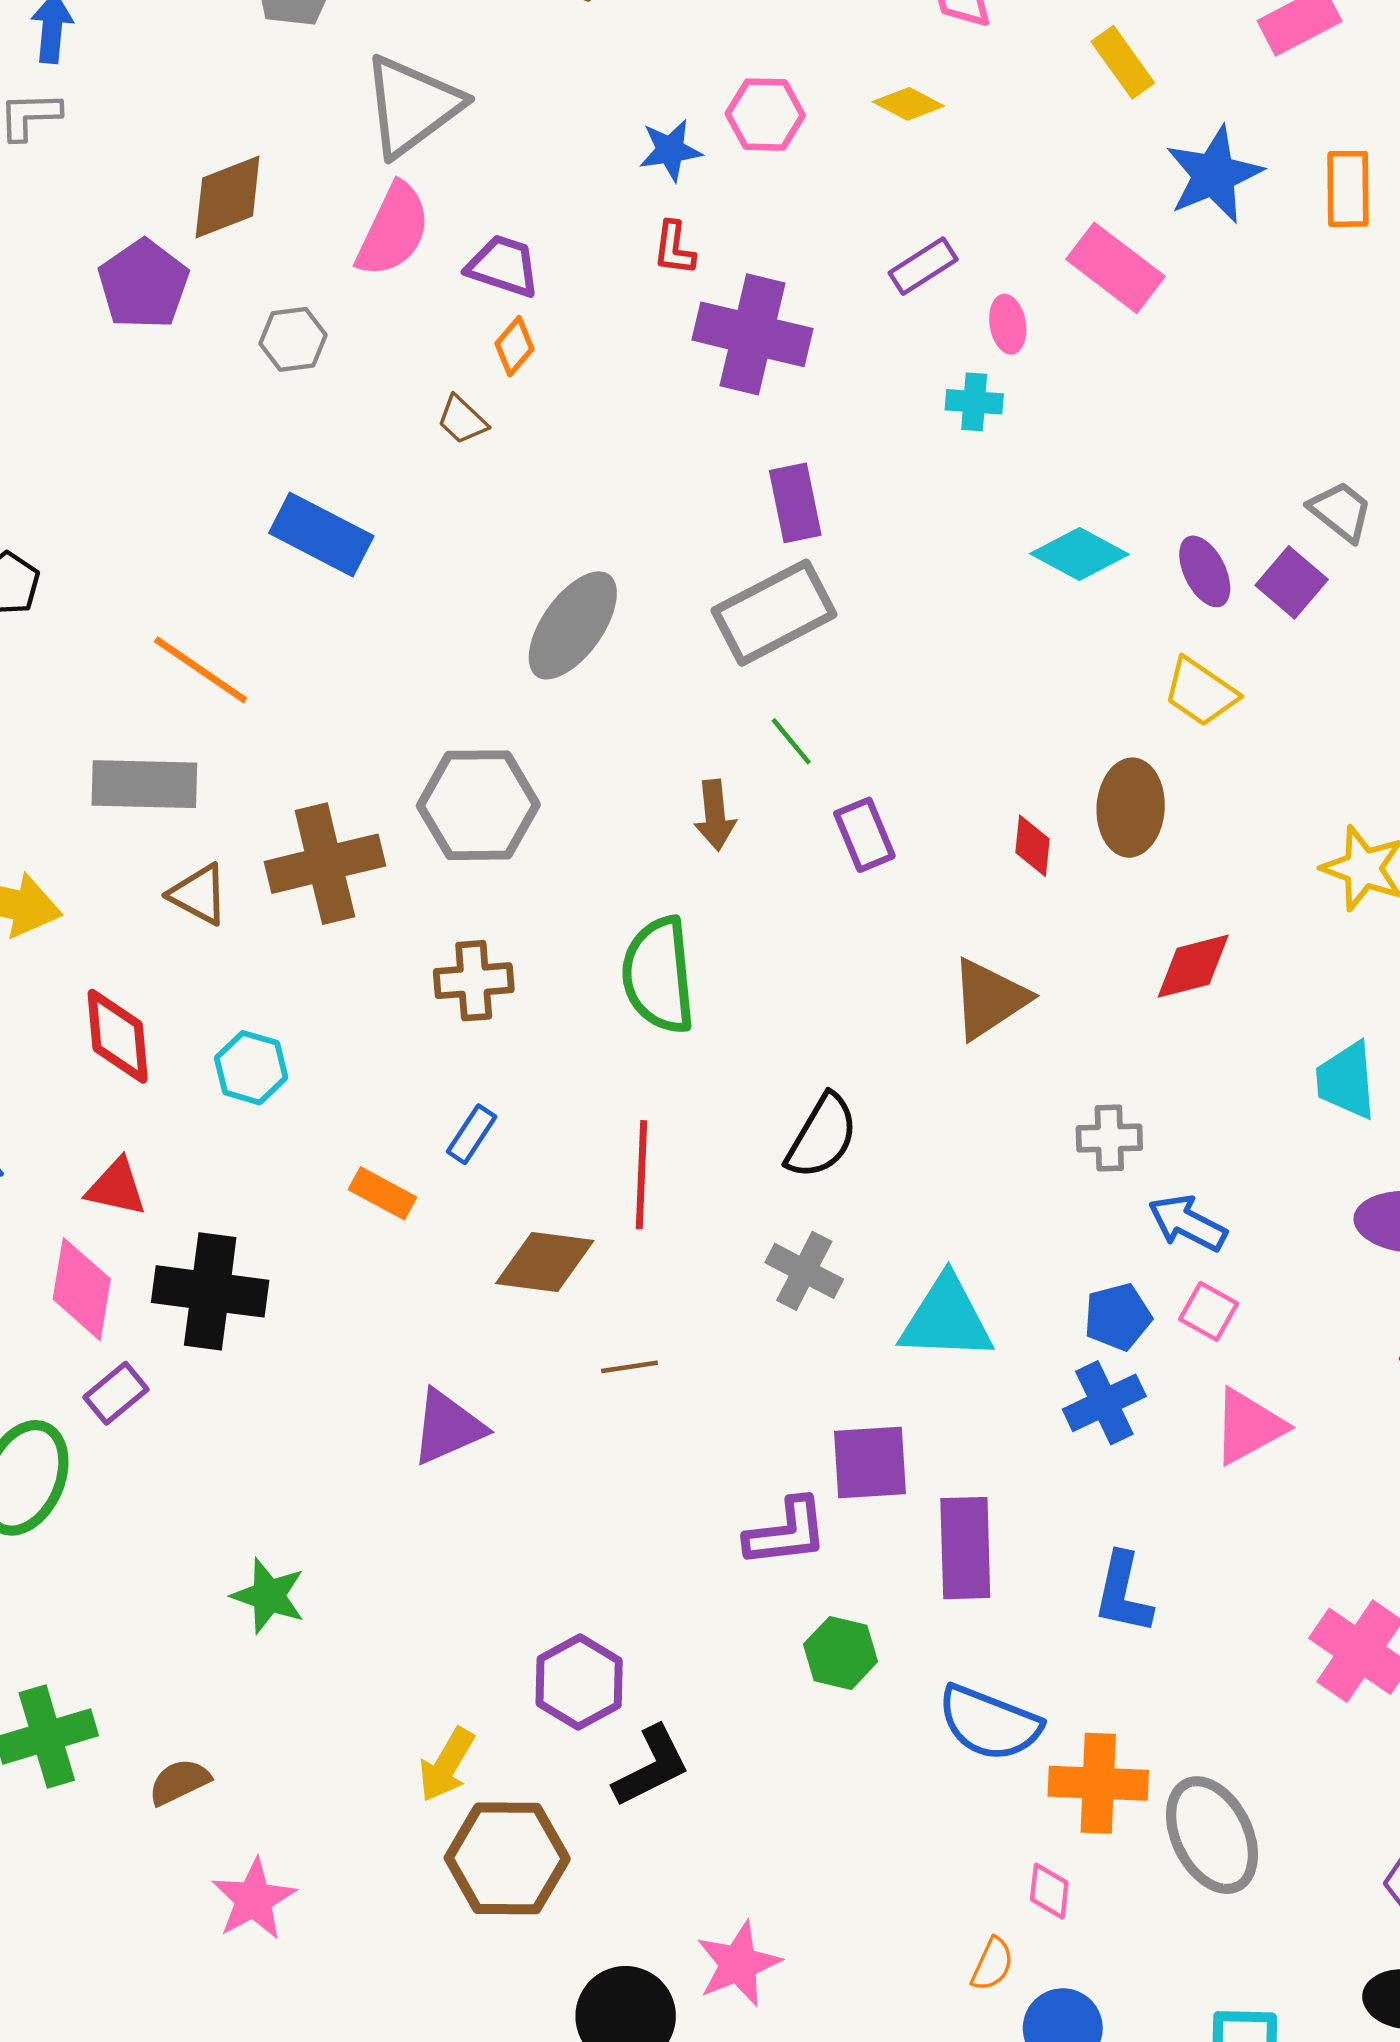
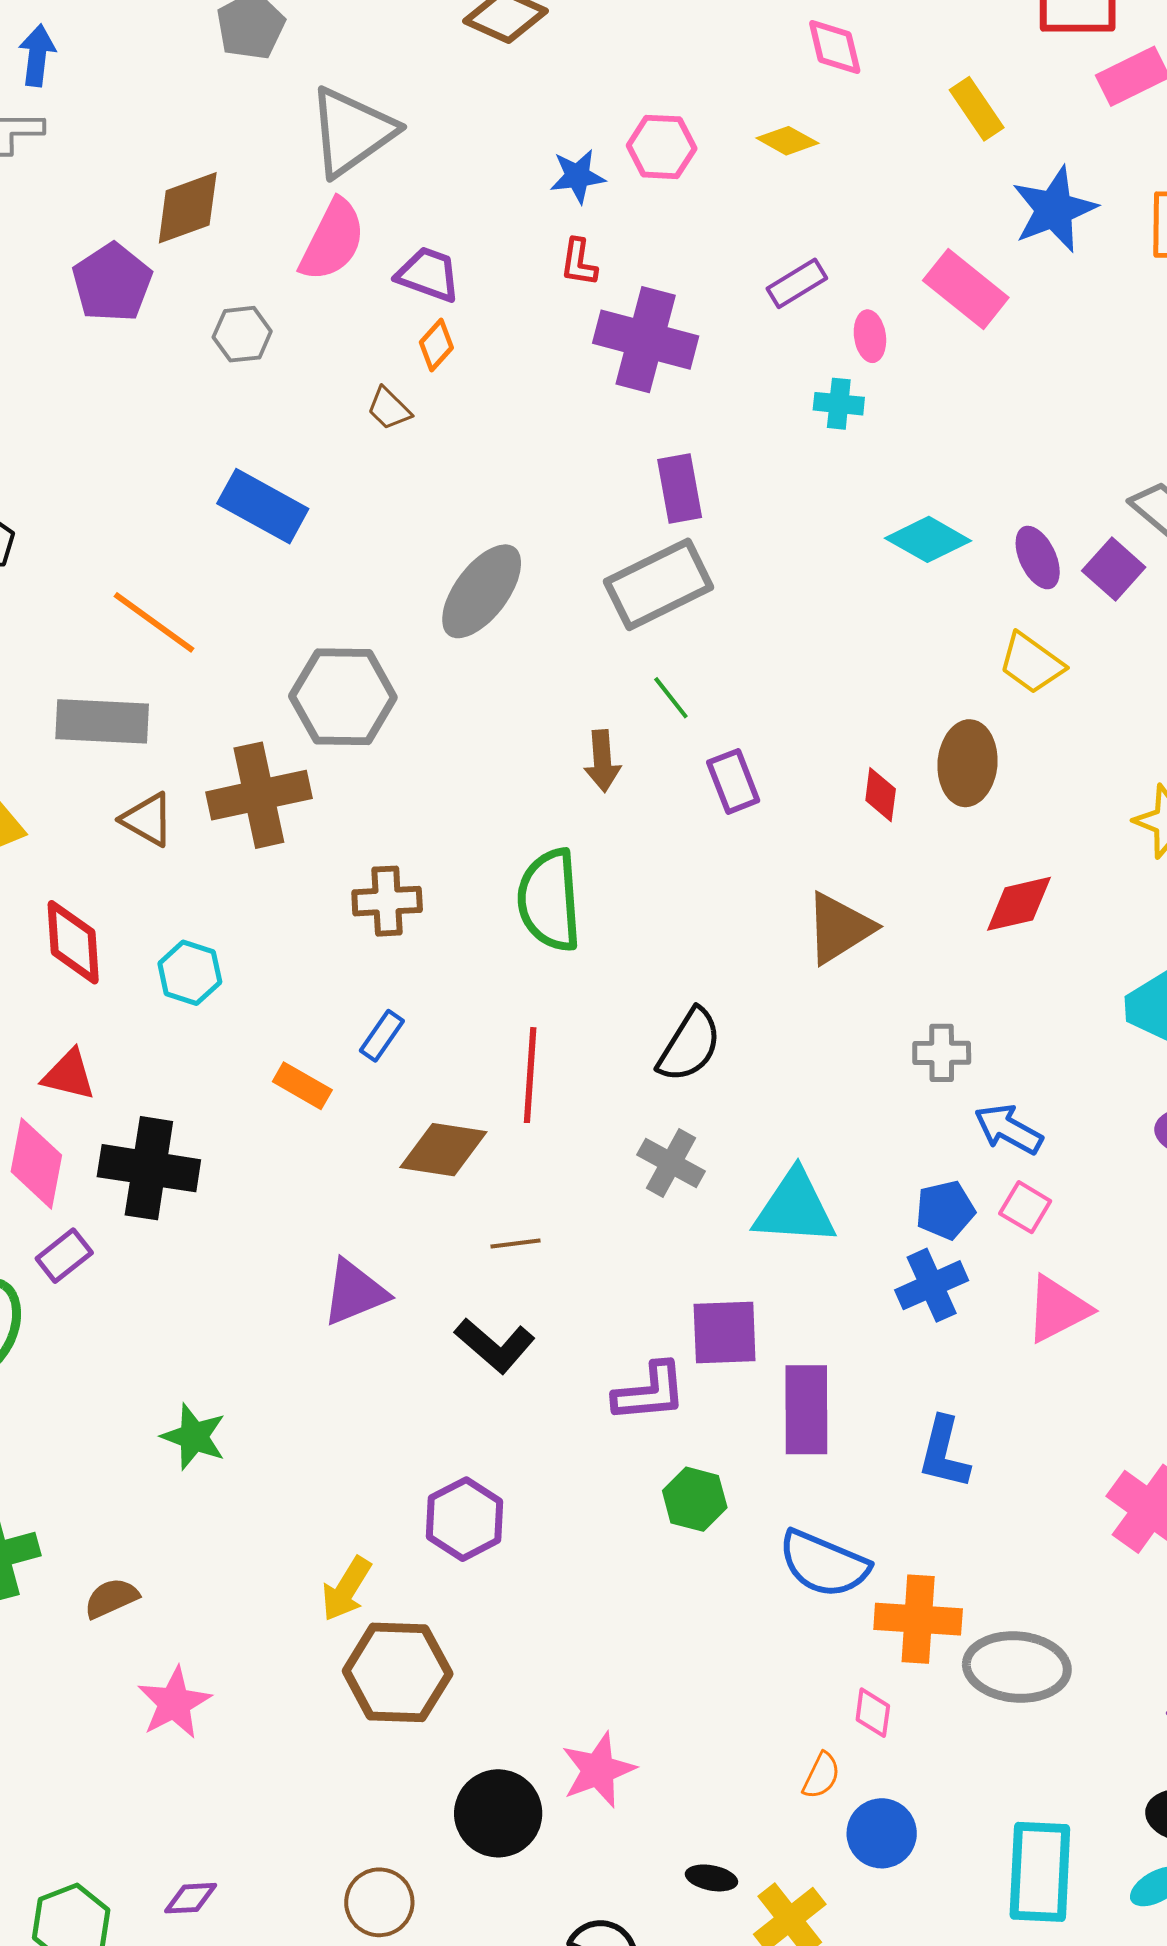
gray hexagon: (478, 805) -> (343, 697), moved
black L-shape: (651, 1766) -> (495, 1345), moved, turned 66
gray ellipse: (1212, 1835) -> (1017, 1667), turned -60

